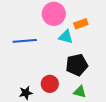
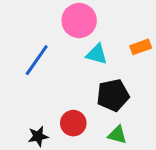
orange rectangle: (81, 24) -> (141, 47), moved
blue line: (25, 41) -> (37, 60), turned -50

